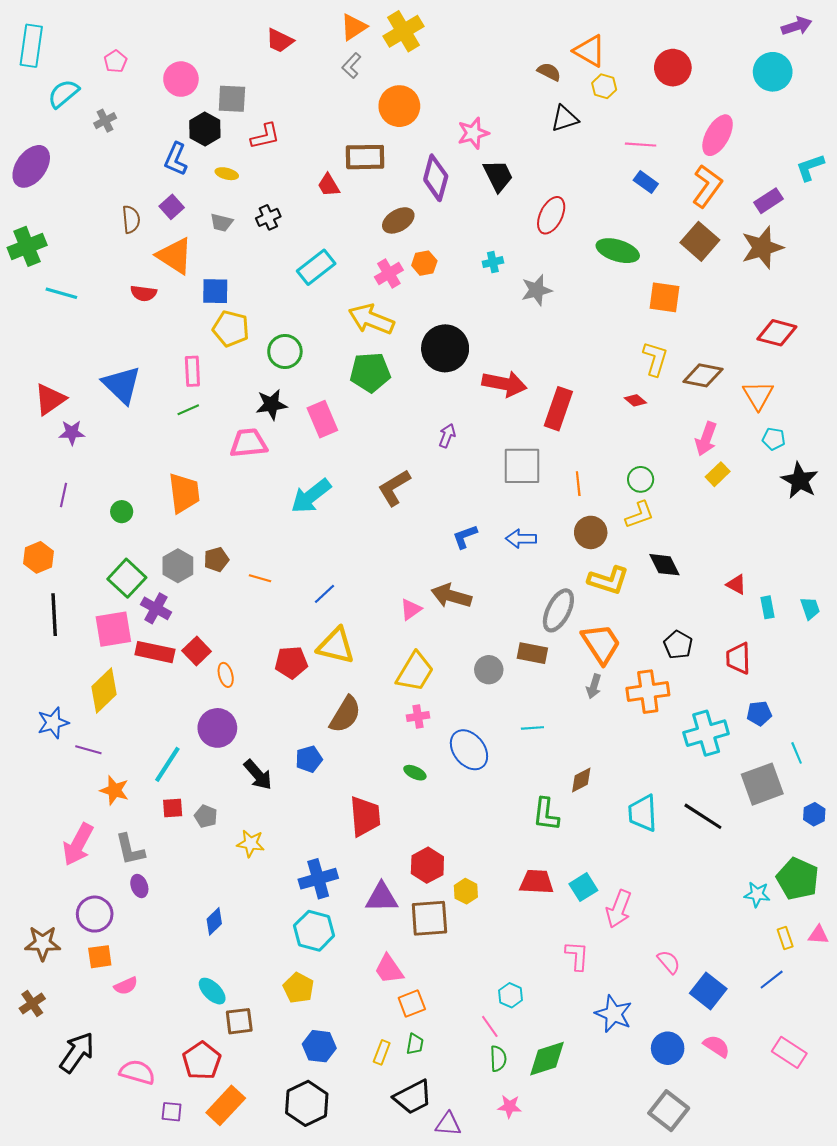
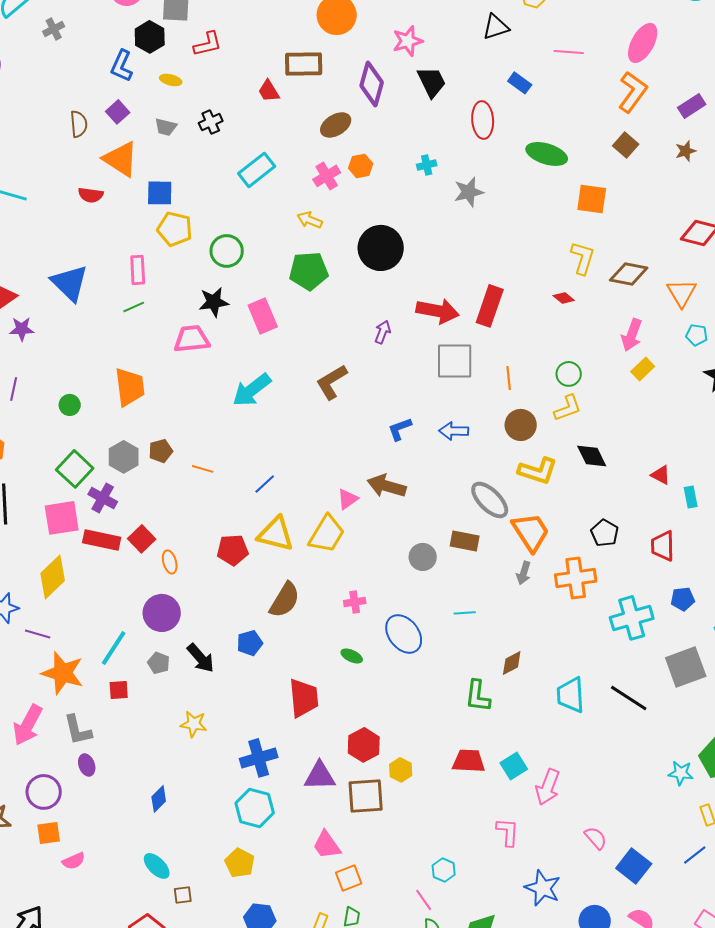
blue rectangle: (646, 182) -> (520, 83), moved
red ellipse: (551, 215) -> (483, 120), turned -30
brown square: (700, 241) -> (626, 145), size x0.7
brown star: (762, 248) -> (686, 151), size x0.5
yellow arrow: (371, 319) -> (310, 220), size x0.6
red arrow: (504, 384) -> (438, 311), moved
gray ellipse: (558, 610) -> (490, 500), turned -72
yellow trapezoid: (415, 672) -> (327, 534), moved
orange star: (114, 790) -> (63, 673), size x1.5
gray pentagon: (206, 816) -> (159, 663), moved
brown square: (239, 1021) -> (183, 895), size x0.7

